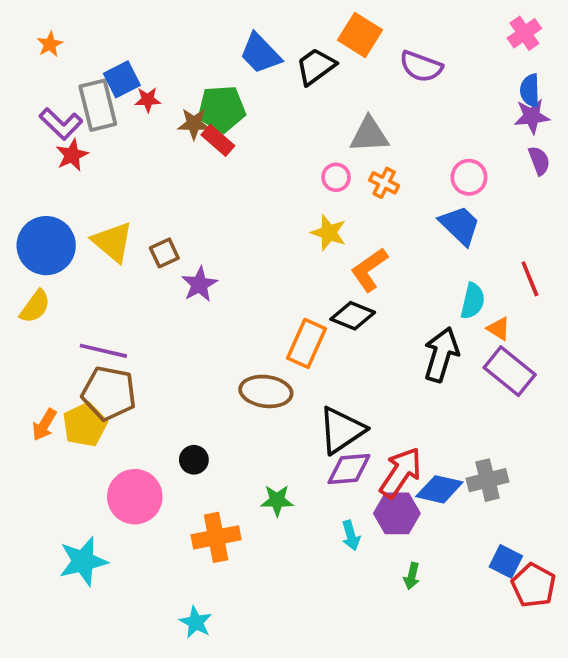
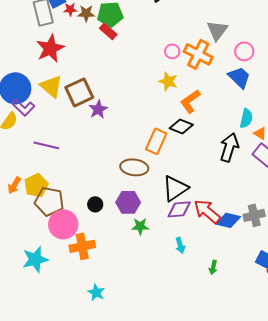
purple L-shape: (61, 124) -> (23, 107), moved
brown star: (194, 124) -> (86, 13), moved
gray triangle: (369, 135) -> (217, 30), moved, turned -50
red star: (72, 155) -> (50, 48), moved, size x1.6
orange cross: (384, 183) -> (198, 54), size x1.8
brown square: (164, 253) -> (79, 92), size x1.8
brown pentagon: (109, 393) -> (49, 201), moved
red arrow: (401, 473) -> (207, 211), turned -84
purple hexagon: (397, 513) -> (128, 202), moved
orange cross: (216, 537) -> (82, 246), moved

